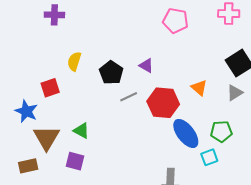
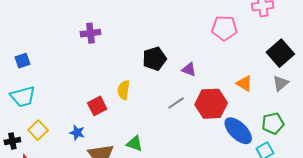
pink pentagon: (176, 21) -> (224, 28), moved
yellow semicircle: (74, 61) -> (124, 90), moved
black pentagon: (111, 73) -> (154, 59), moved, turned 30
blue star: (26, 111) -> (77, 133), size x0.7

